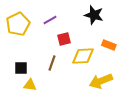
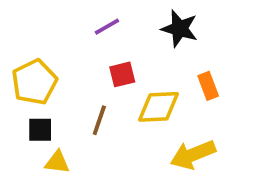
purple line: (50, 20) -> (107, 27), moved
yellow pentagon: (18, 24) -> (34, 82), moved
orange rectangle: (109, 45) -> (208, 86), turned 48

